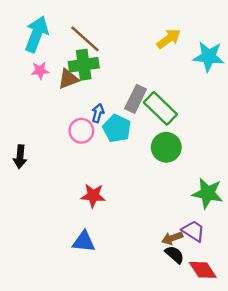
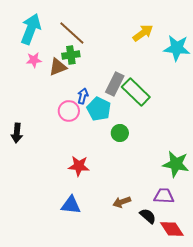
green cross: (84, 65) -> (71, 55), size x0.7
green circle: (166, 147) -> (120, 133), moved, size x0.7
purple trapezoid: (193, 231) -> (164, 196), turned -30
brown arrow: (172, 238) -> (122, 202), moved

